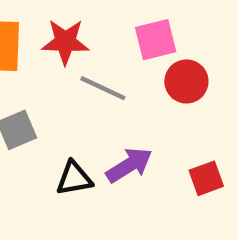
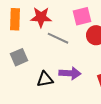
purple arrow: (129, 165) -> (70, 73), turned 35

